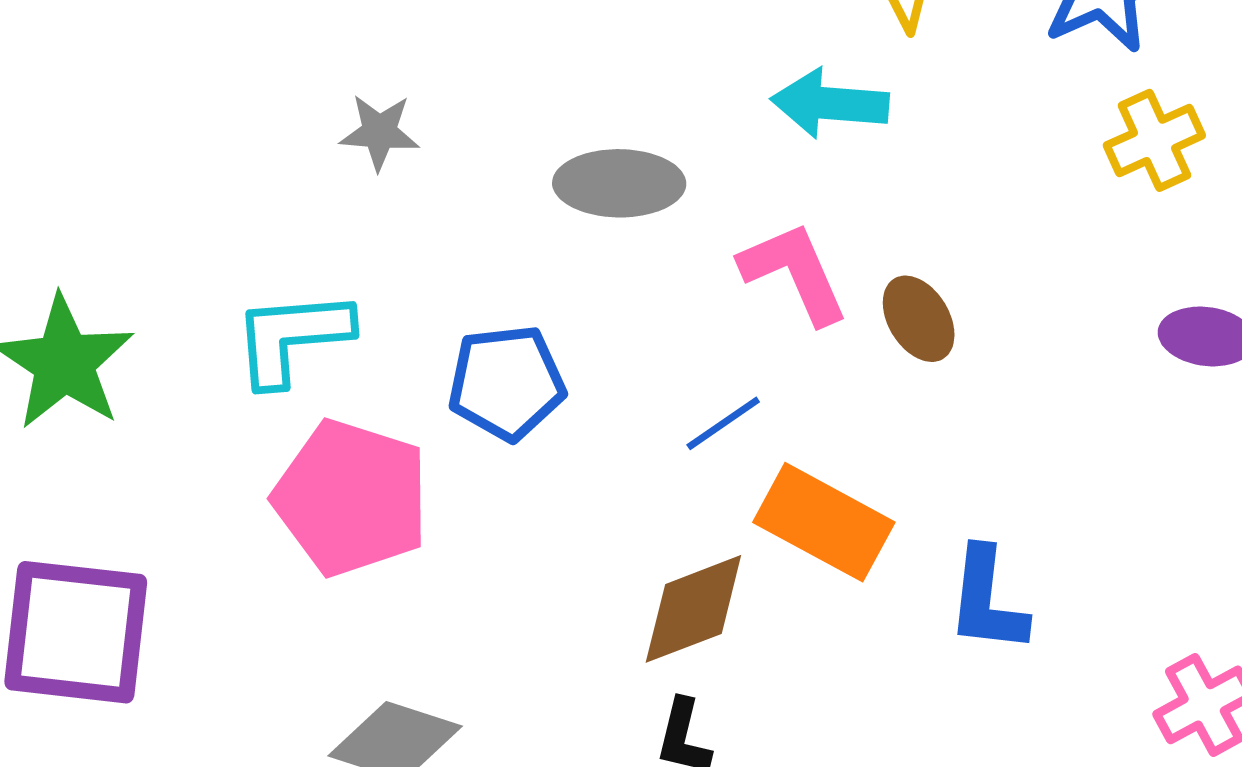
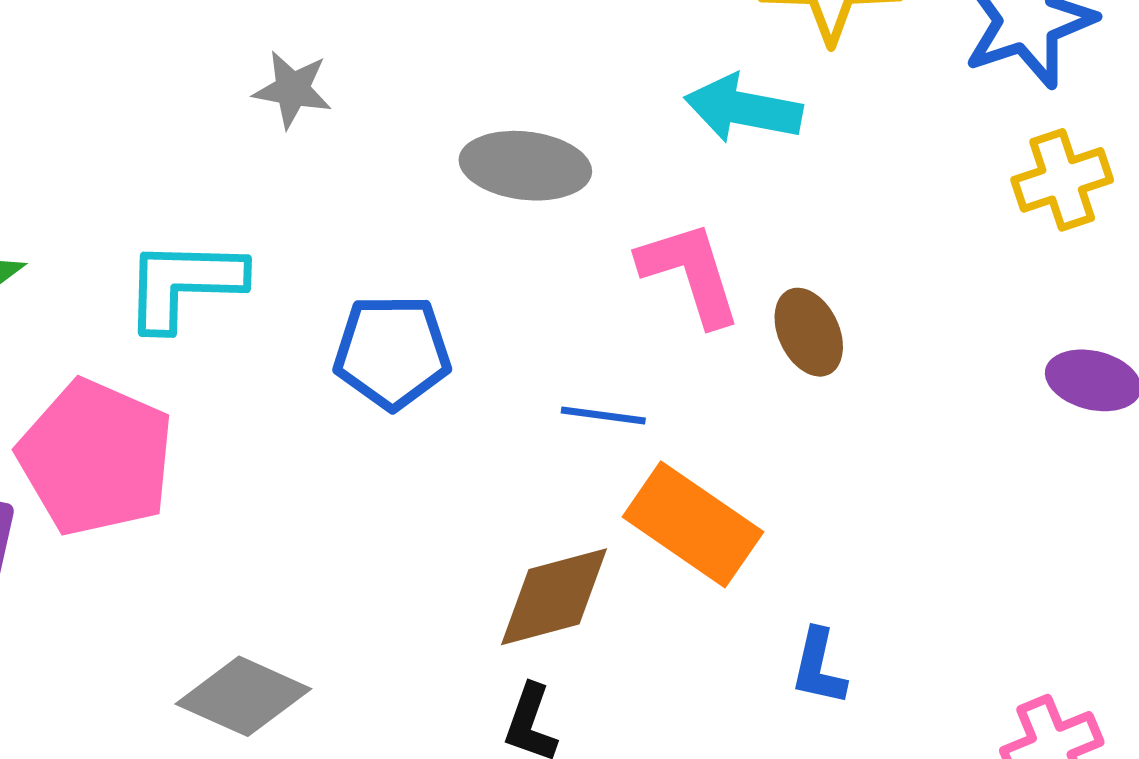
blue line: (723, 423) -> (603, 415), turned 36
pink pentagon: (351, 498) -> (96, 458), moved
blue L-shape: (987, 600) -> (819, 667), moved, size x0.7

